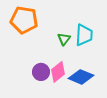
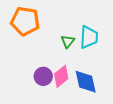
blue diamond: (81, 77) -> (86, 82), turned 55

